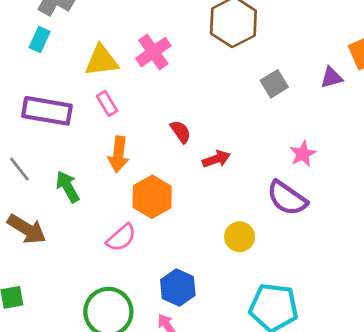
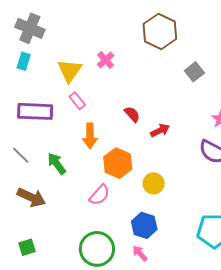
pink cross: (153, 52) -> (106, 60), size x0.7
yellow triangle: (102, 60) -> (69, 71), turned -40
yellow circle: (240, 237) -> (154, 183), moved

